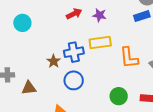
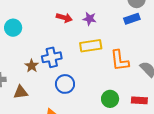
red arrow: (74, 14) -> (64, 18), turned 42
blue cross: (74, 52) -> (52, 57), moved
brown star: (54, 61) -> (32, 66), moved

